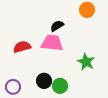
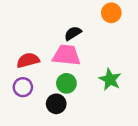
green circle: (60, 86) -> (66, 83), moved
purple circle: (13, 87) -> (23, 87), moved

